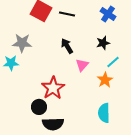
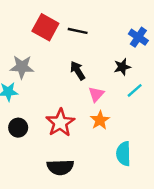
blue cross: (108, 14) -> (138, 37), moved
orange star: (105, 80) -> (100, 120), moved
black circle: (39, 107) -> (18, 128), moved

